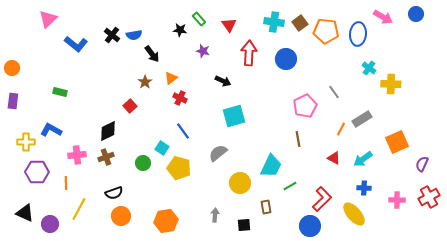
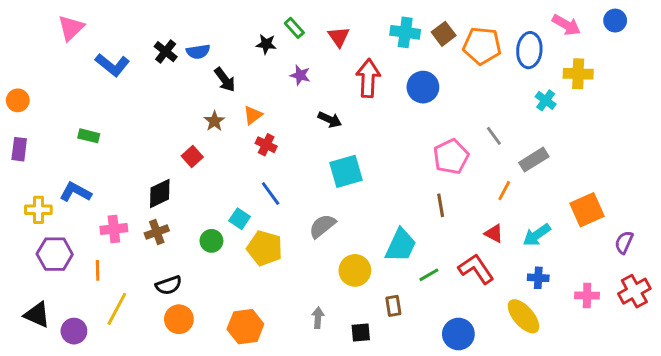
yellow cross: (391, 84) -> (578, 74), moved
gray rectangle: (362, 119) -> (534, 160), moved
red L-shape: (322, 199) -> (476, 269), moved, turned -80

